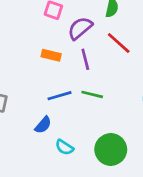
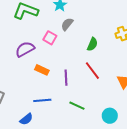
purple semicircle: (80, 28) -> (25, 49), moved
green line: (92, 94) -> (77, 106), moved

